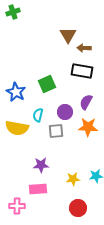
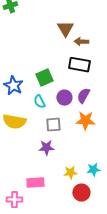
purple circle: (65, 112) -> (64, 98), moved
cyan semicircle: (38, 115) -> (39, 102), moved, turned -40
purple star: (41, 165) -> (46, 148), moved
red circle: (78, 208) -> (81, 193), moved

